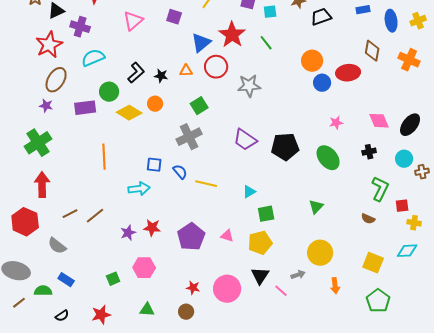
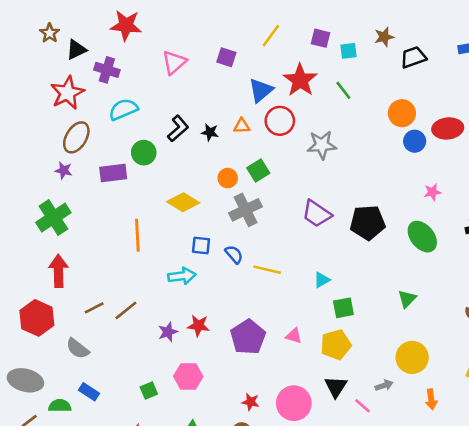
orange circle: (155, 104) -> (228, 178), moved
yellow diamond: (129, 113) -> (183, 202), moved

